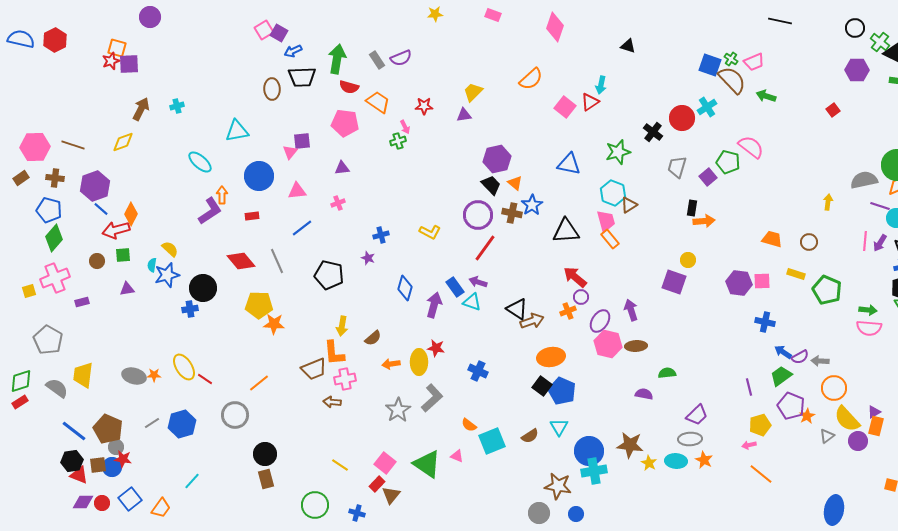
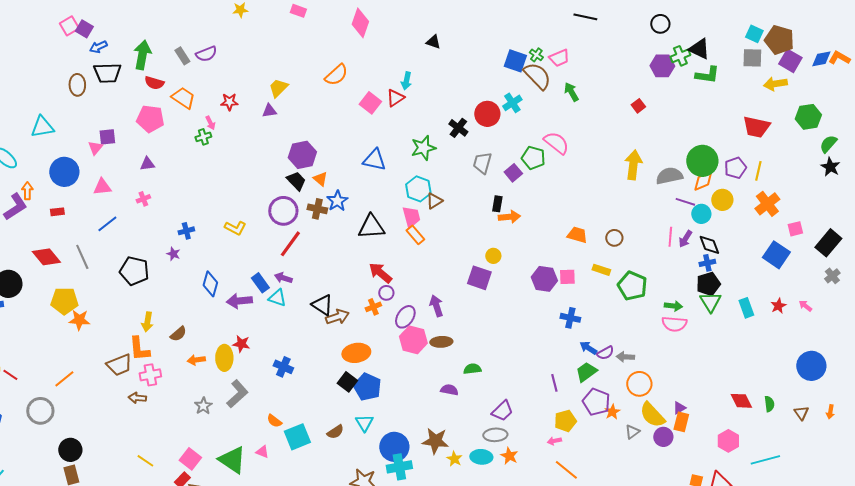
green cross: (880, 42) -> (680, 56), moved, turned 30
green arrow: (766, 96) -> (571, 92), turned 42
yellow arrow: (828, 202) -> (633, 165), moved, size x1.8
purple arrow: (434, 305) -> (239, 301), turned -110
gray star: (398, 410) -> (203, 406), size x0.7

